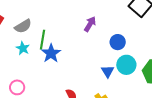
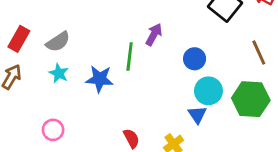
green line: (43, 40) -> (130, 56), moved
blue star: (51, 53) -> (100, 79), turned -30
blue triangle: (108, 71) -> (197, 115), moved

